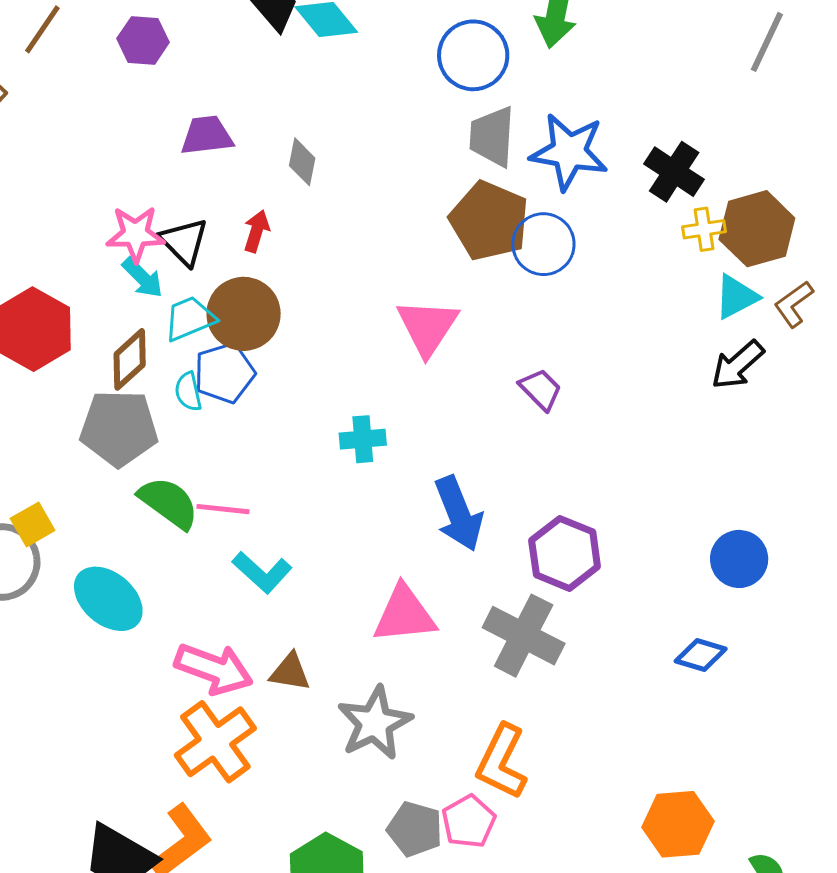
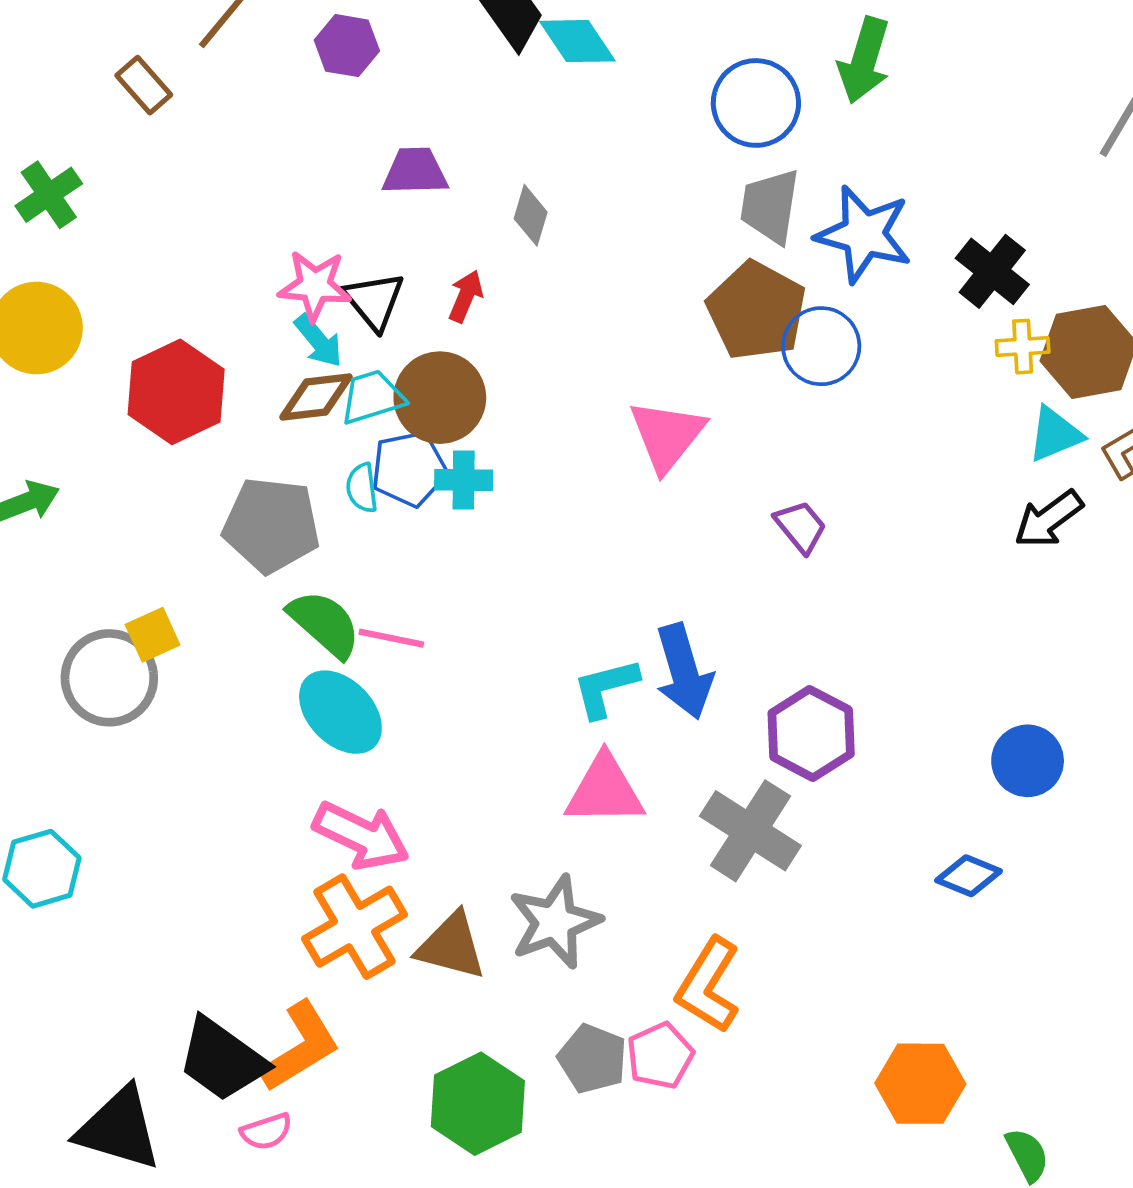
brown diamond: (130, 359) -> (316, 397), moved, turned 30
cyan cross: (363, 439) -> (464, 480), moved
cyan L-shape: (262, 572) -> (606, 688), moved, turned 118
cyan ellipse: (108, 599) -> (340, 712), moved
brown triangle: (290, 672) -> (451, 946), moved, size x1.4

